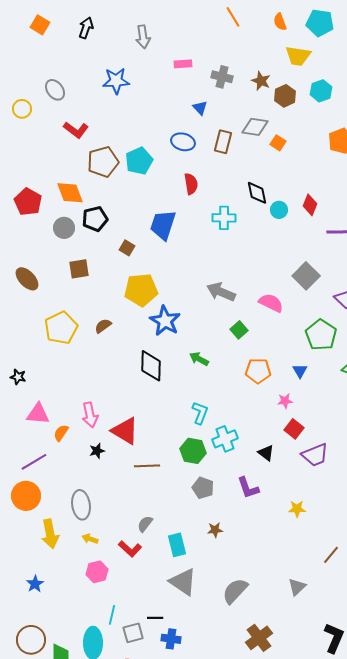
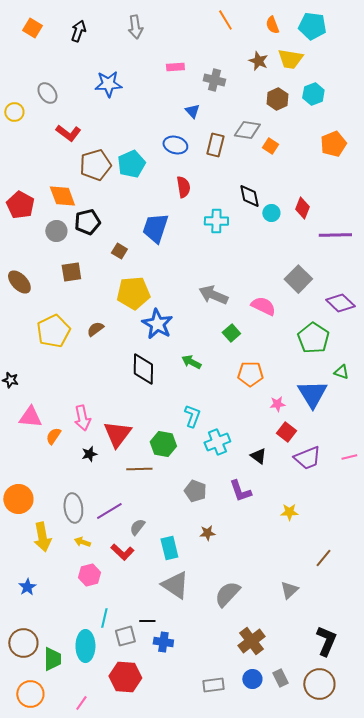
gray arrow: (143, 37) -> (135, 27), moved
brown star: (261, 81) -> (258, 61), moved
blue triangle: (300, 371) -> (312, 394), moved, size x2.0
red triangle: (125, 431) -> (117, 434), turned 36
green hexagon: (193, 451) -> (163, 444), moved
purple line: (34, 462) -> (109, 511), moved

